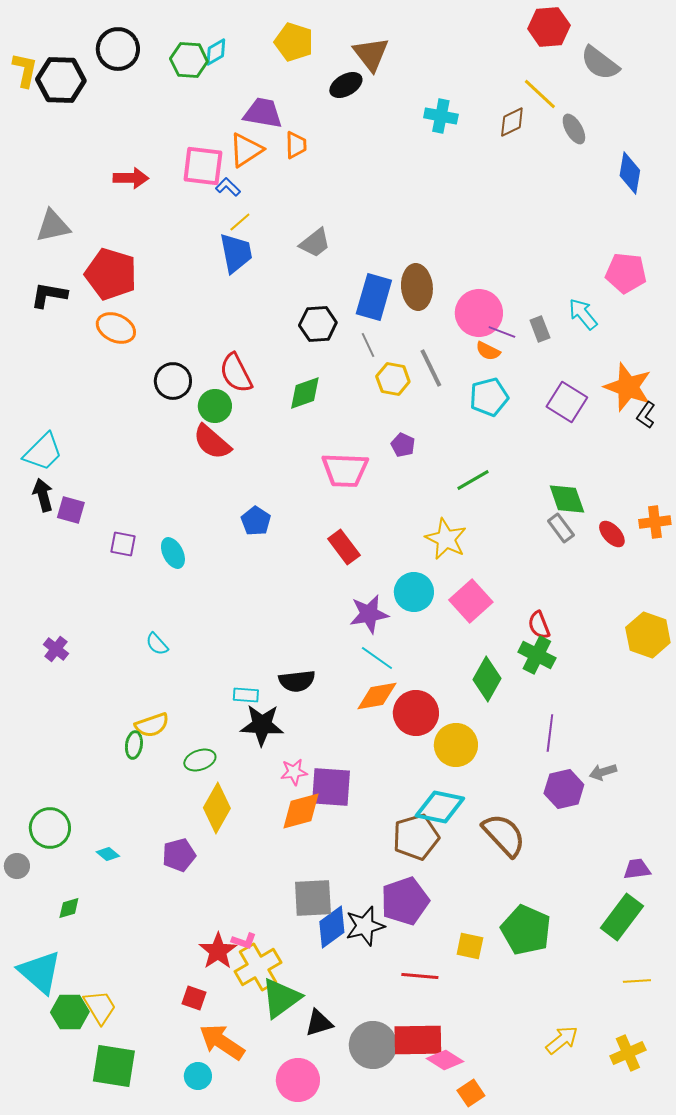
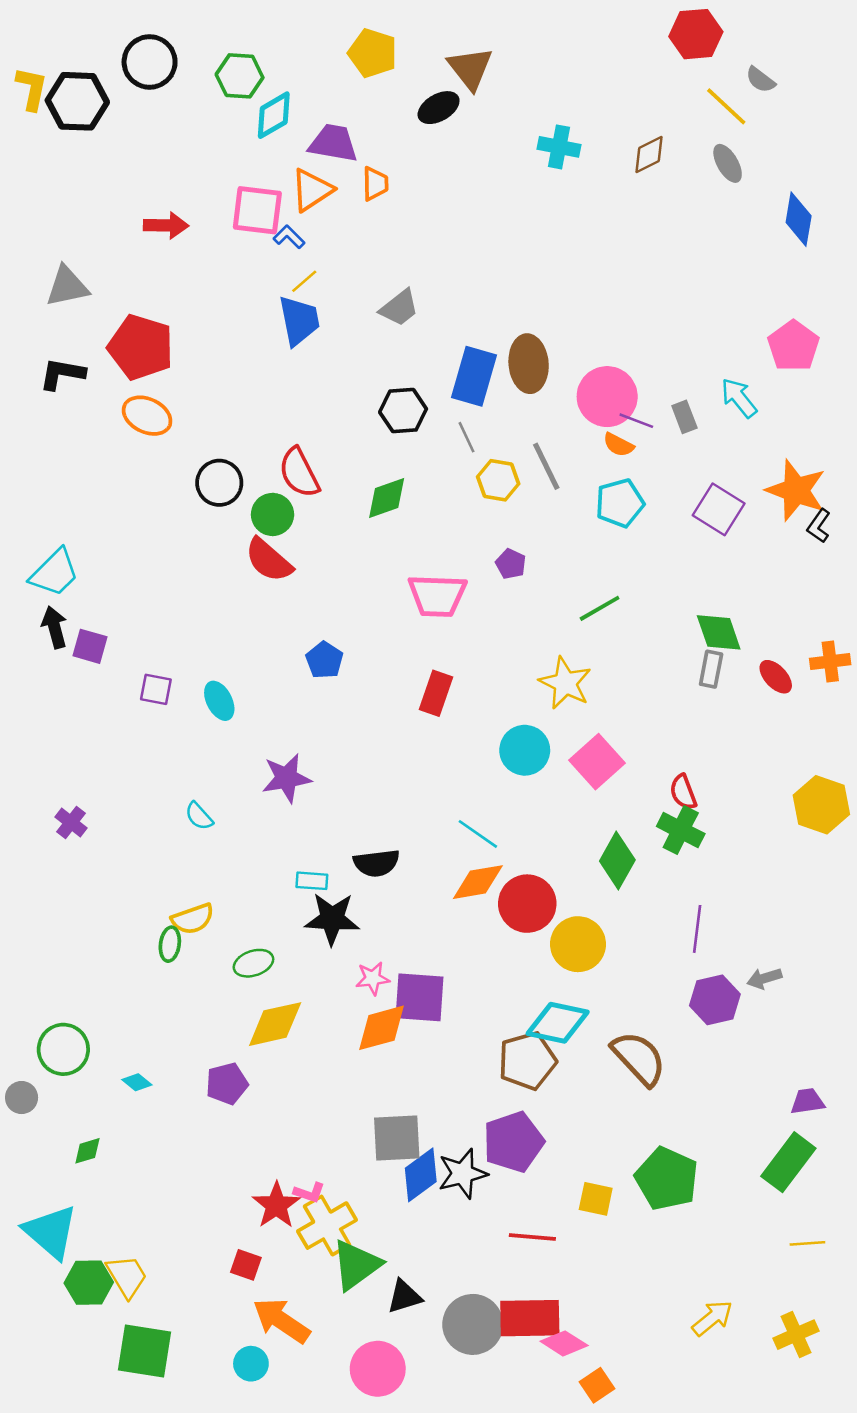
cyan diamond: (216, 52) -> (274, 115), moved, size x1.4
gray semicircle: (600, 63) -> (760, 80), size x0.6
yellow line: (540, 94) -> (726, 106), moved
pink pentagon: (626, 273) -> (793, 346), turned 30
gray rectangle: (561, 528) -> (711, 669), turned 48
red rectangle: (344, 547) -> (436, 693), turned 56
purple star: (369, 614) -> (286, 778), moved
yellow diamond: (217, 808) -> (275, 1024), turned 48

